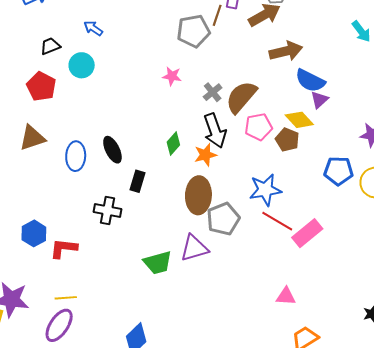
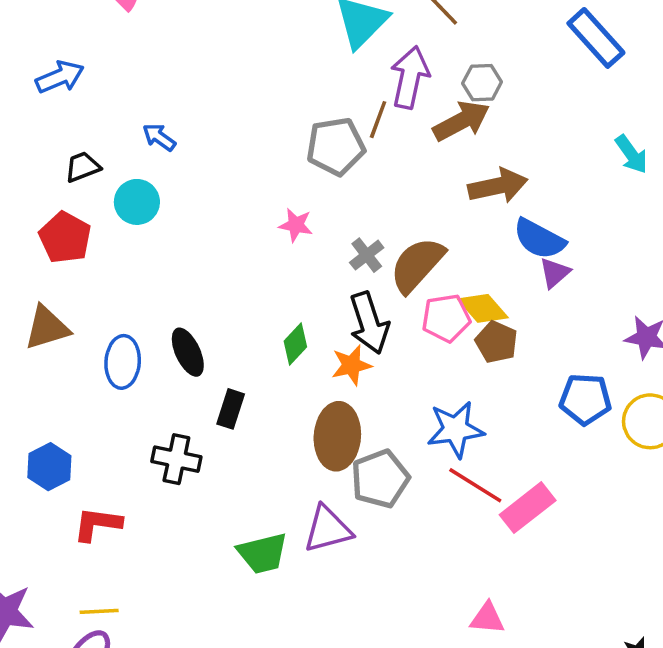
yellow diamond: (299, 120) -> (483, 308), moved
blue hexagon: (34, 233) -> (49, 467), moved

